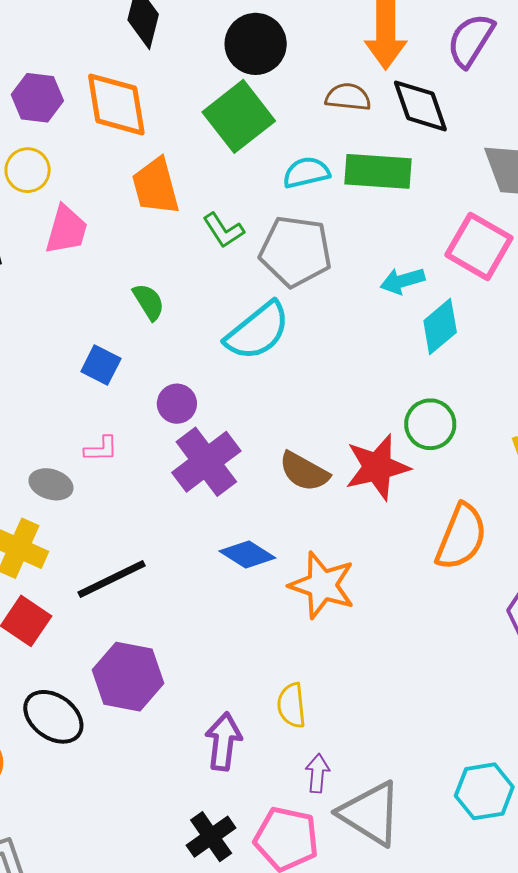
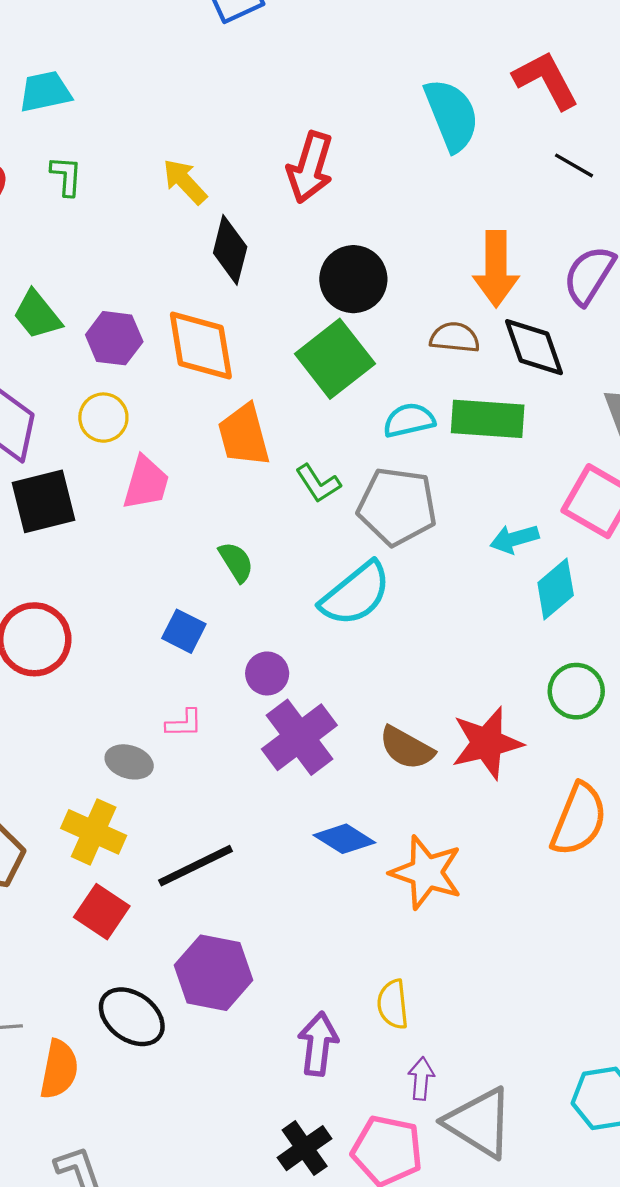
green circle: (430, 424) -> (576, 691), moved

